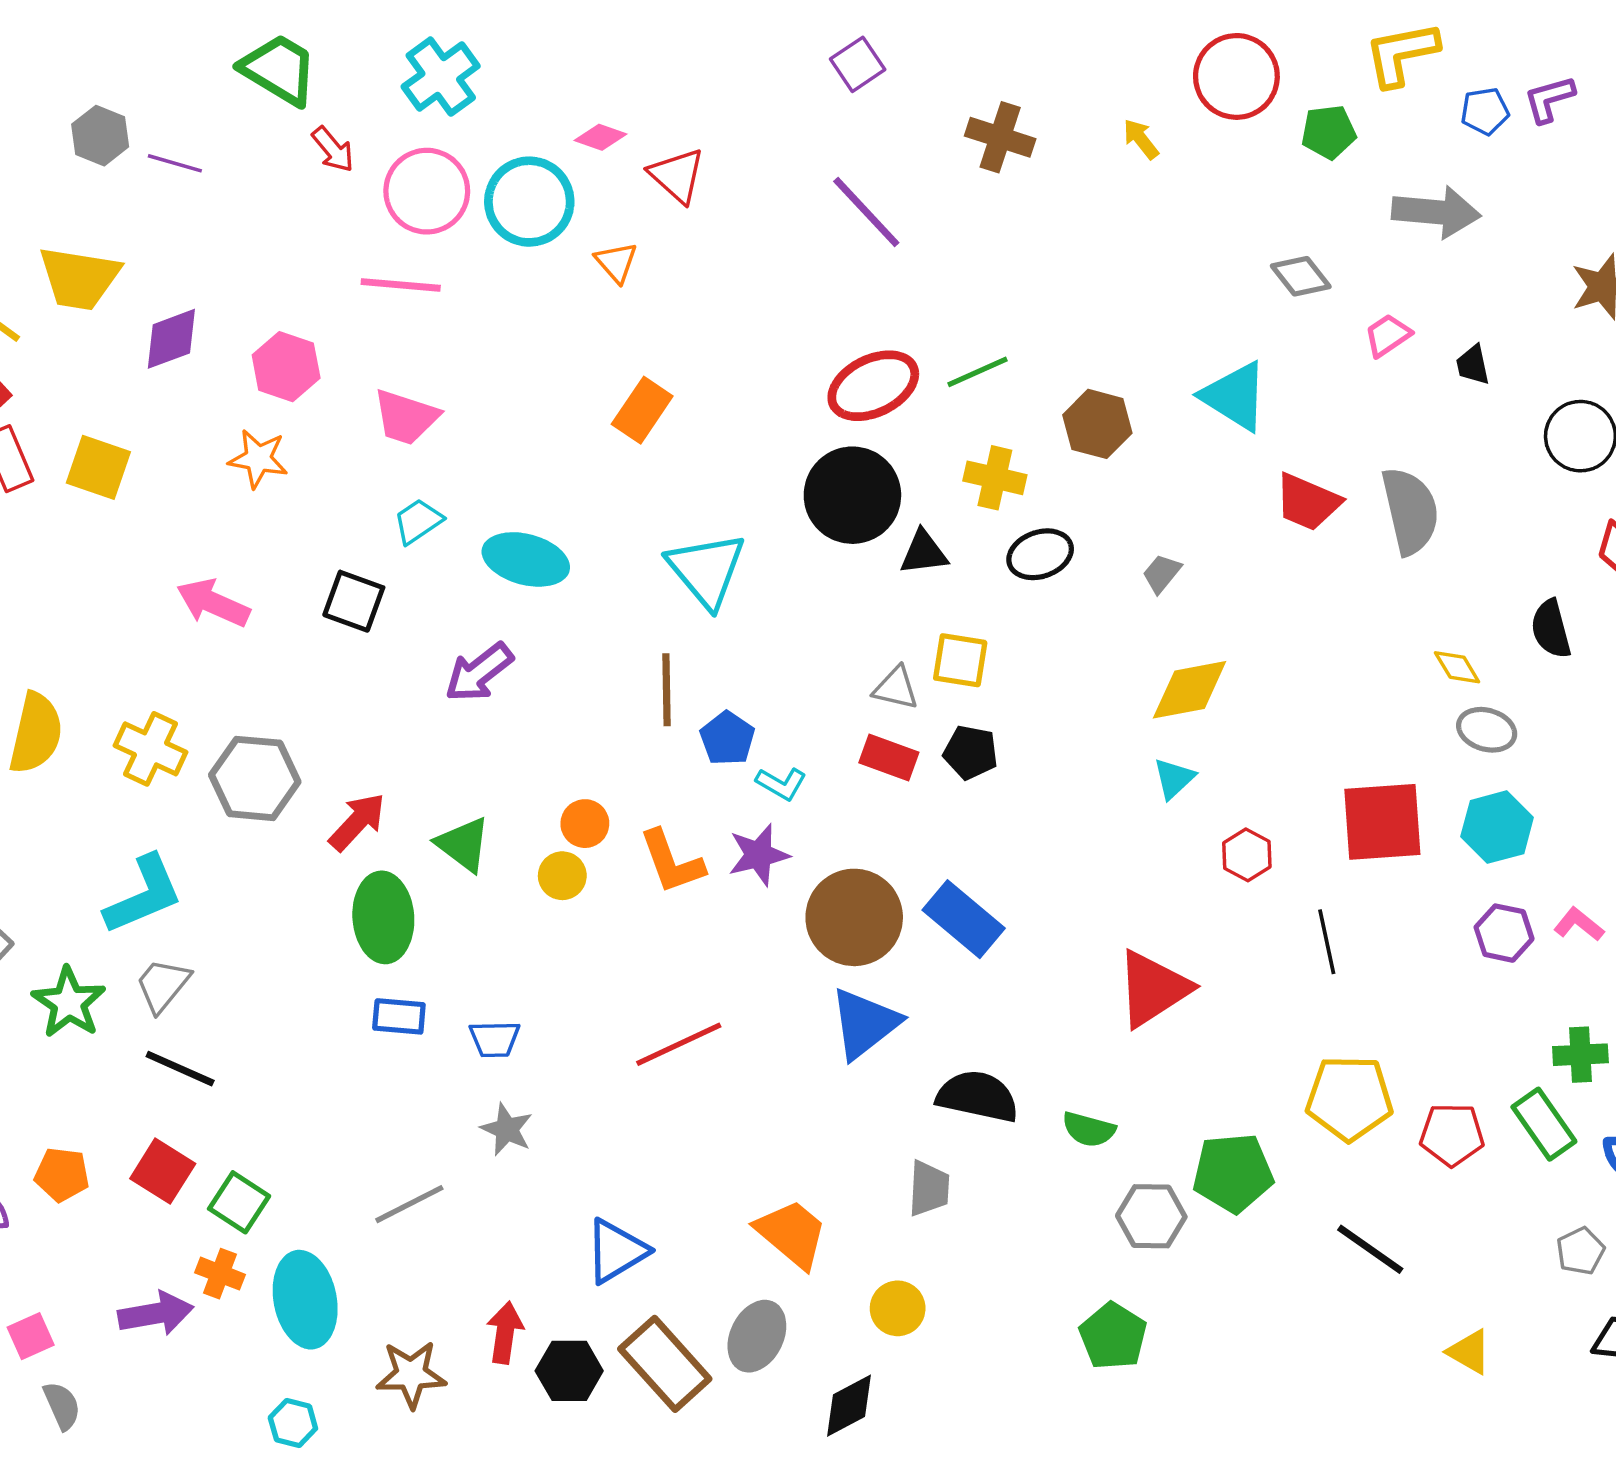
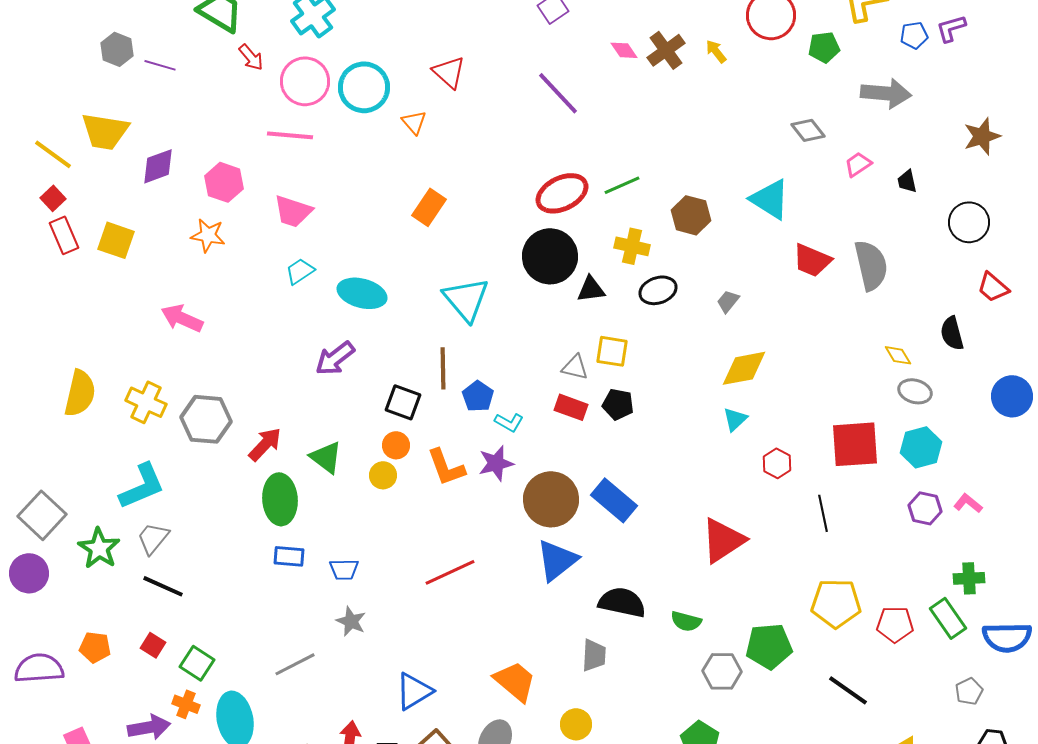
pink diamond: (601, 137) -> (624, 50), moved, turned 36
brown cross: (1000, 137) -> (666, 50), moved, turned 36
black square: (354, 601) -> (403, 402), moved
red square: (163, 1171) -> (153, 645), size x0.7

